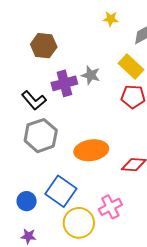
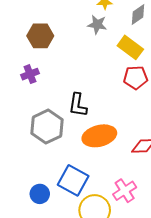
gray star: (91, 75) -> (97, 25), moved
purple cross: (64, 83) -> (30, 74), moved, size x0.7
black L-shape: (34, 100) -> (78, 105), moved, turned 55

